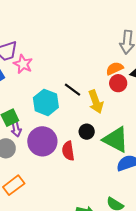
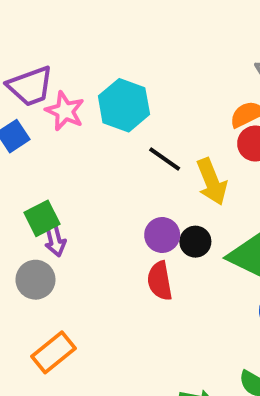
cyan hexagon: (46, 102) -> (124, 105), moved
purple circle: (42, 141) -> (162, 235), moved, size x0.6

